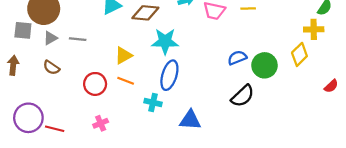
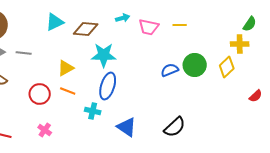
green circle: (265, 65) -> (195, 65), moved
black semicircle: (243, 96) -> (175, 127), moved
blue triangle: (190, 120) -> (127, 127), turned 30
pink cross: (101, 123) -> (45, 130), turned -32

